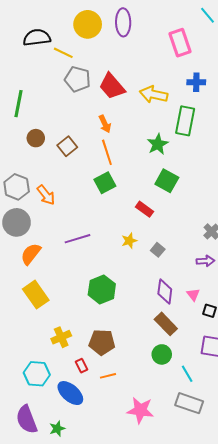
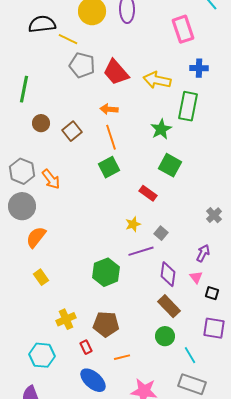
orange arrow: (105, 124) -> (109, 109), turned 120
purple line: (77, 239) -> (141, 251), moved
purple arrow: (205, 261) -> (203, 253), moved, turned -60
yellow rectangle: (36, 295) -> (41, 277), size x0.6
orange line: (108, 376) -> (122, 357), moved
blue ellipse: (70, 393) -> (93, 380), moved

